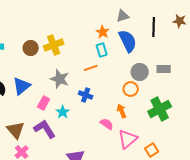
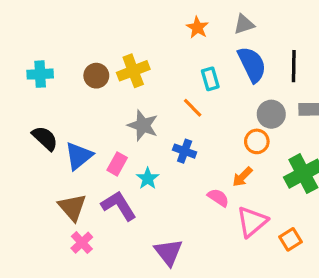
black line: (154, 27) -> (294, 66), moved
orange star: (103, 32) -> (197, 28), moved
orange line: (91, 68) -> (193, 108), turned 64
blue triangle: (22, 86) -> (79, 156), moved
orange arrow: (122, 111) -> (242, 177), turned -112

